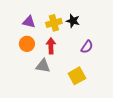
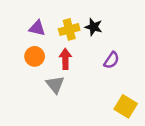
gray triangle: (43, 66) -> (55, 85), turned 42
yellow square: (77, 76) -> (126, 106), moved, turned -30

